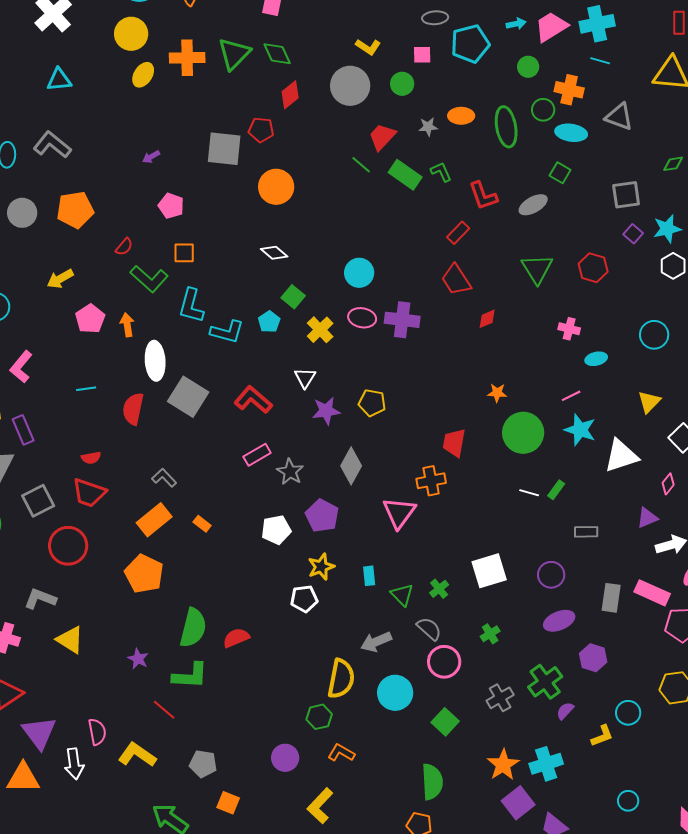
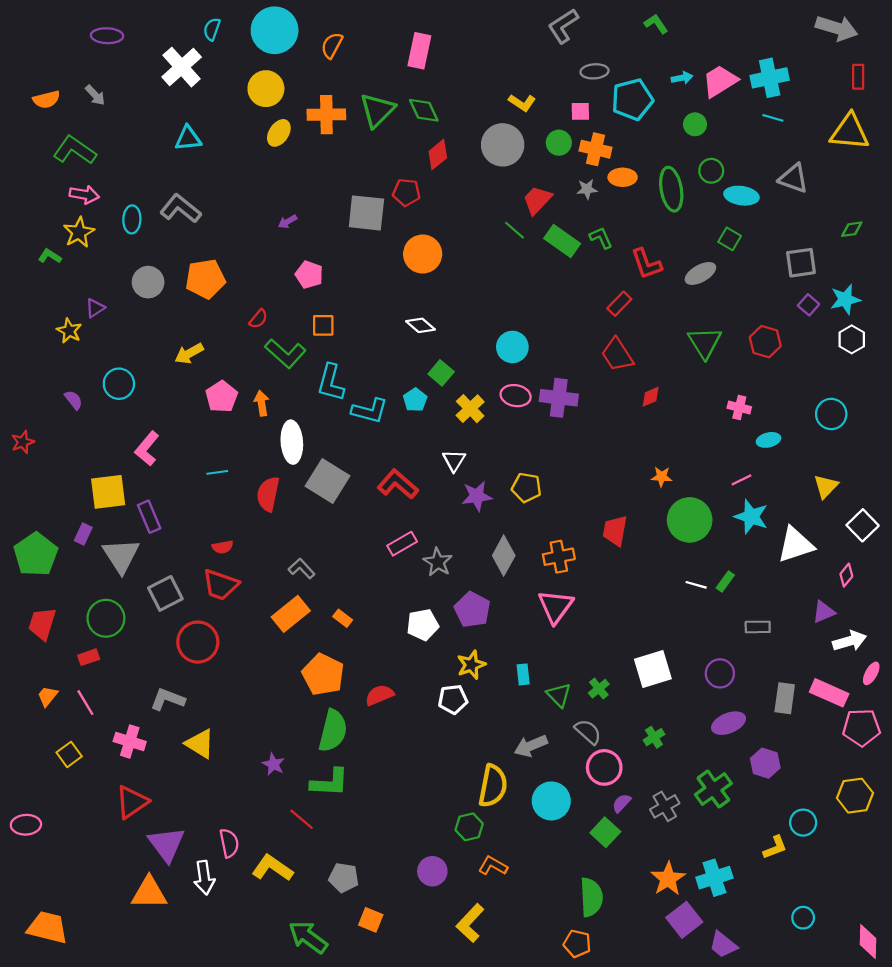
orange cross: (569, 90) -> (596, 149), moved
orange cross: (431, 481) -> (559, 557), moved
orange pentagon: (144, 574) -> (323, 674), moved
red semicircle: (236, 638) -> (379, 695), moved
purple semicircle: (565, 711) -> (622, 803), moved

